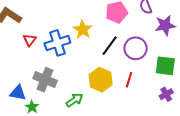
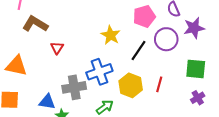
blue cross: (57, 43) -> (99, 72), moved
purple circle: (136, 48) -> (166, 39), moved
gray cross: (45, 80) -> (74, 87), turned -30

